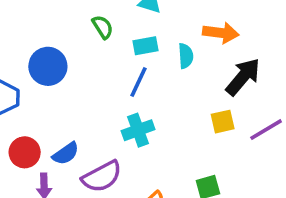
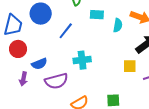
blue line: (138, 82) -> (66, 31), moved
red circle: (25, 152) -> (18, 49), moved

